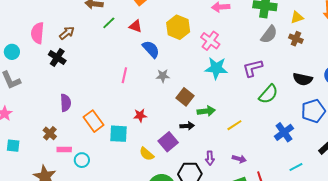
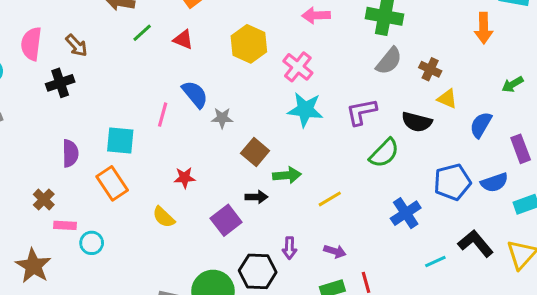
yellow triangle: (297, 17) -> (447, 99), moved, turned 40
brown arrow: (67, 33) -> (77, 45), turned 84
blue semicircle: (151, 49) -> (195, 94), moved
black cross: (57, 58) -> (60, 83), turned 36
black semicircle: (303, 79) -> (417, 122), moved
cyan square: (119, 134) -> (120, 141), moved
yellow semicircle: (147, 154) -> (164, 217), moved
cyan line: (296, 167) -> (435, 261), moved

